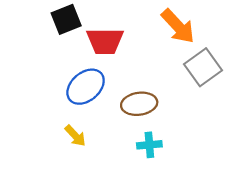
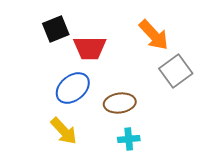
yellow arrow: (75, 136) -> (64, 131), size x1.4

